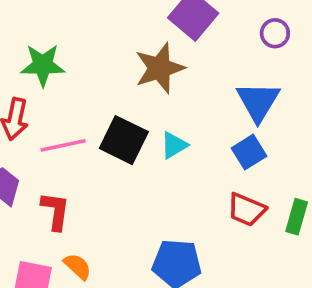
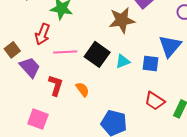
blue square: (249, 152) -> (151, 64), moved, turned 30
orange semicircle: (78, 266) -> (82, 89), moved

